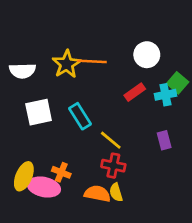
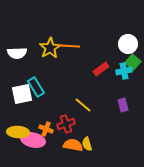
white circle: (147, 55) -> (128, 44), moved
white square: (39, 112) -> (22, 94), moved
cyan rectangle: (80, 116) -> (36, 87), moved
red cross: (113, 166) -> (66, 124), moved, turned -30
yellow ellipse: (24, 176) -> (18, 132), turned 70

